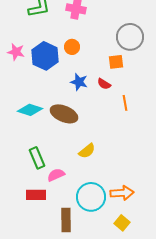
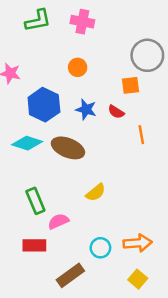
blue hexagon: (45, 56) -> (44, 105), moved
cyan circle: (91, 197) -> (100, 248), size x0.6
brown rectangle: (66, 220) -> (70, 275), turned 55

